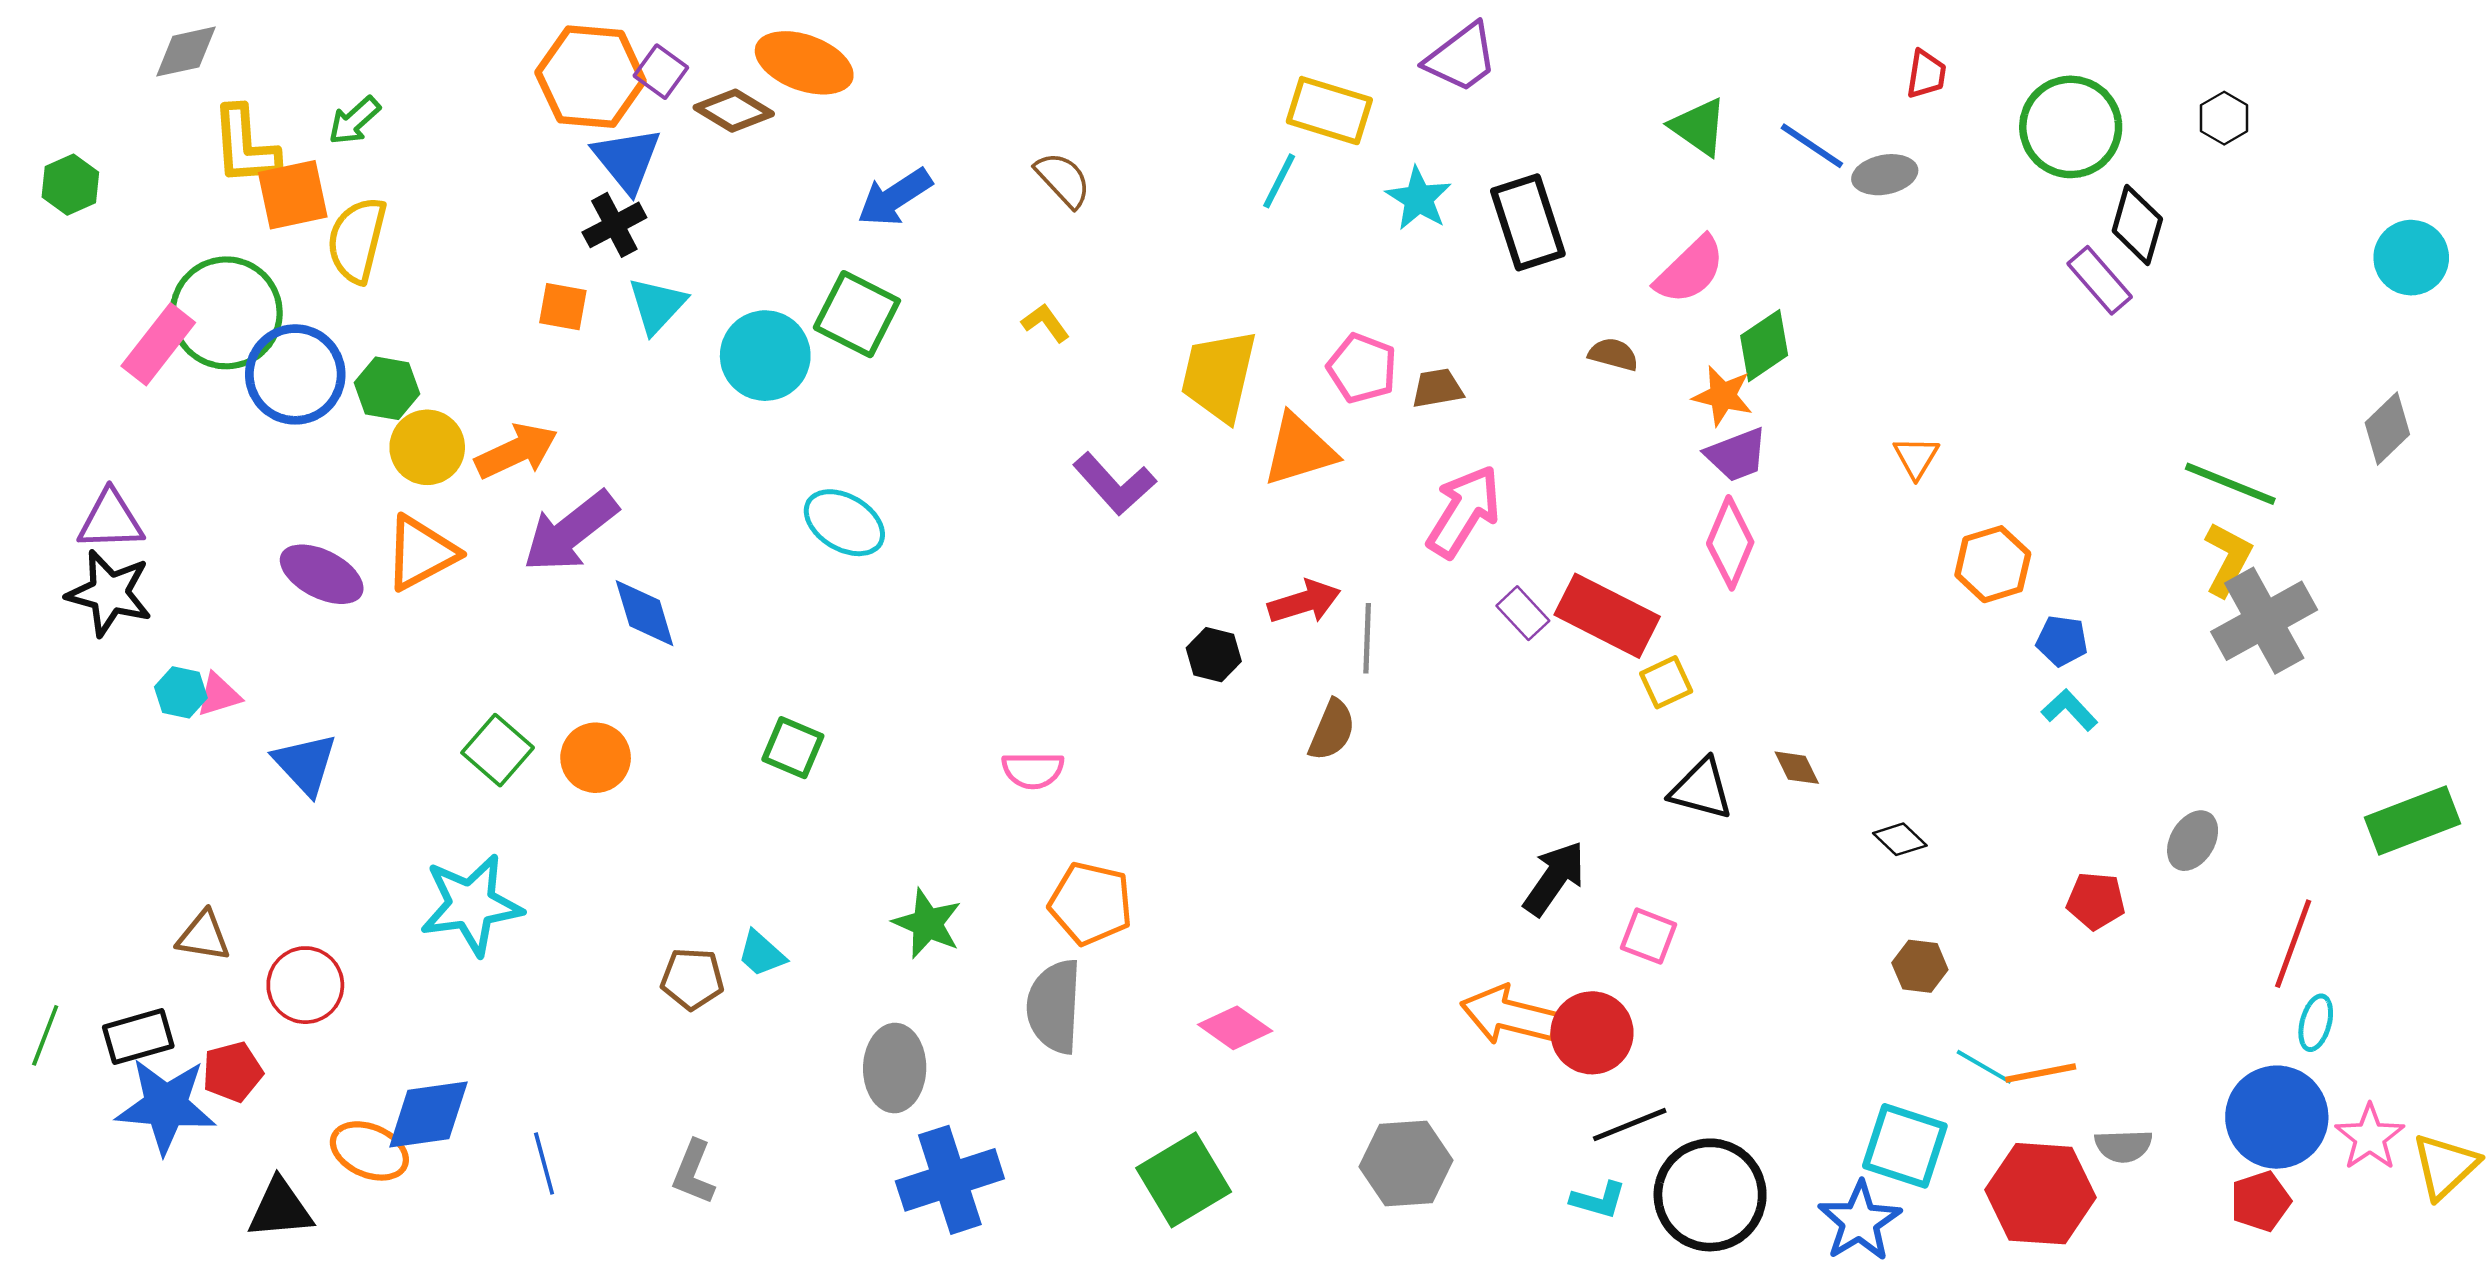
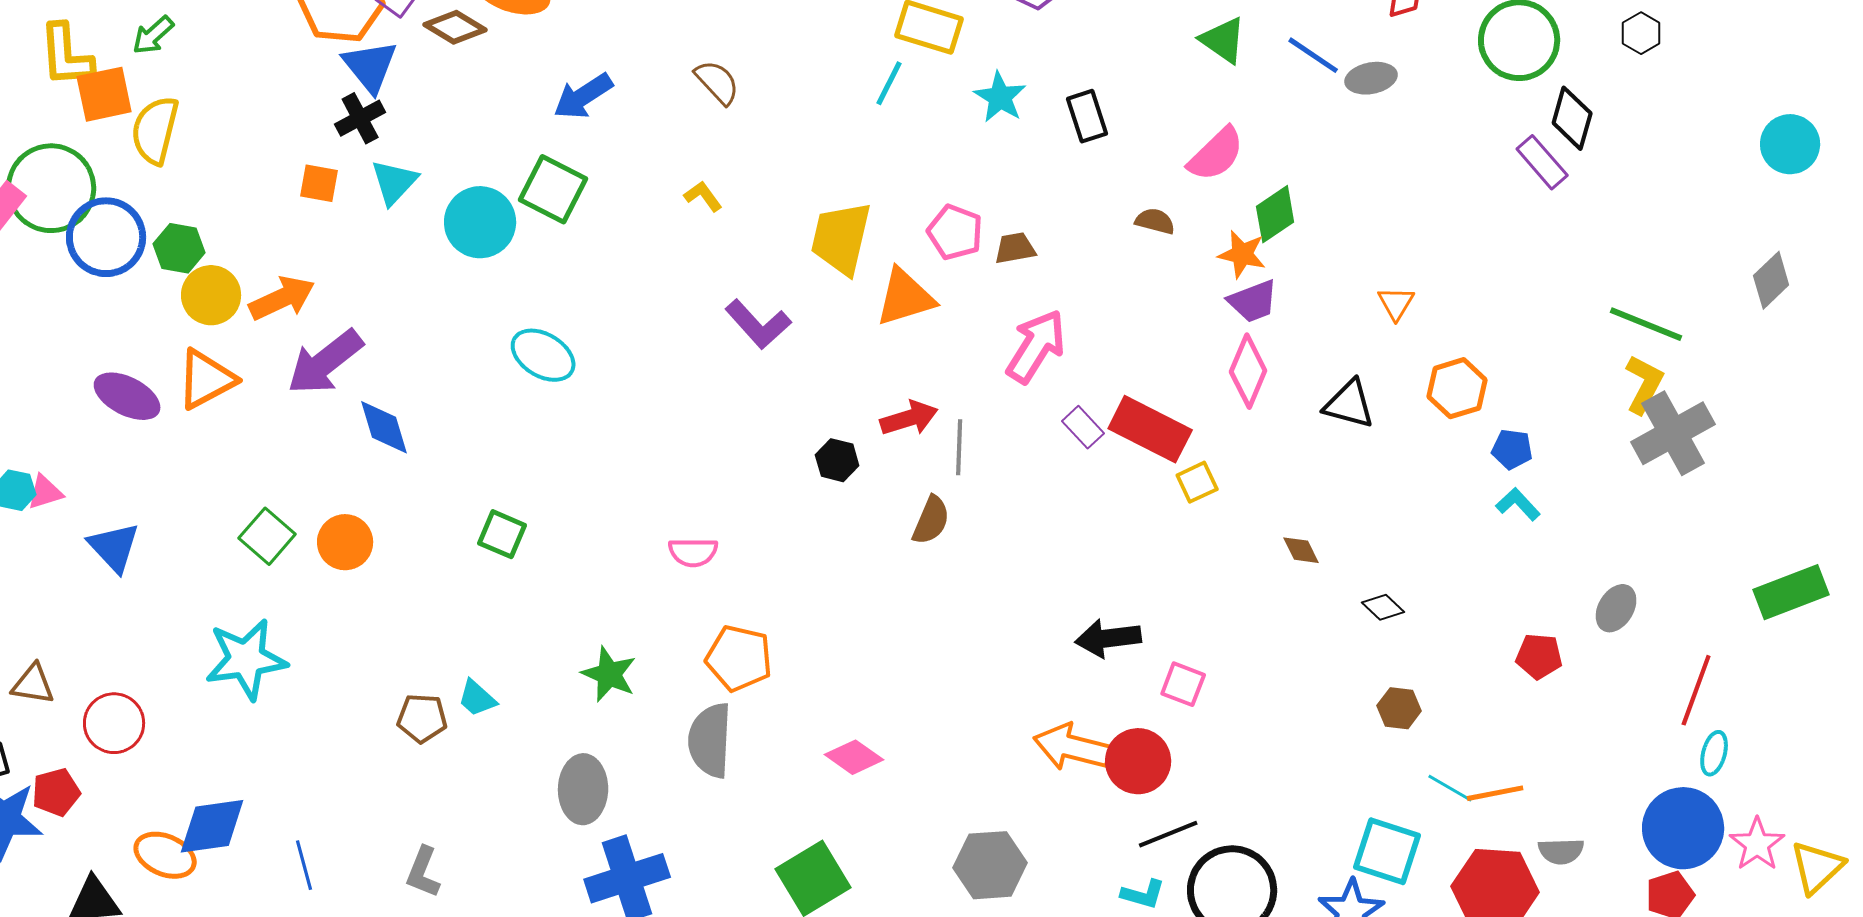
black rectangle: (1528, 222) -> (1087, 116), size x0.7
black triangle: (1701, 789) -> (1349, 404), moved
black arrow: (1554, 878) -> (1108, 638), turned -132

